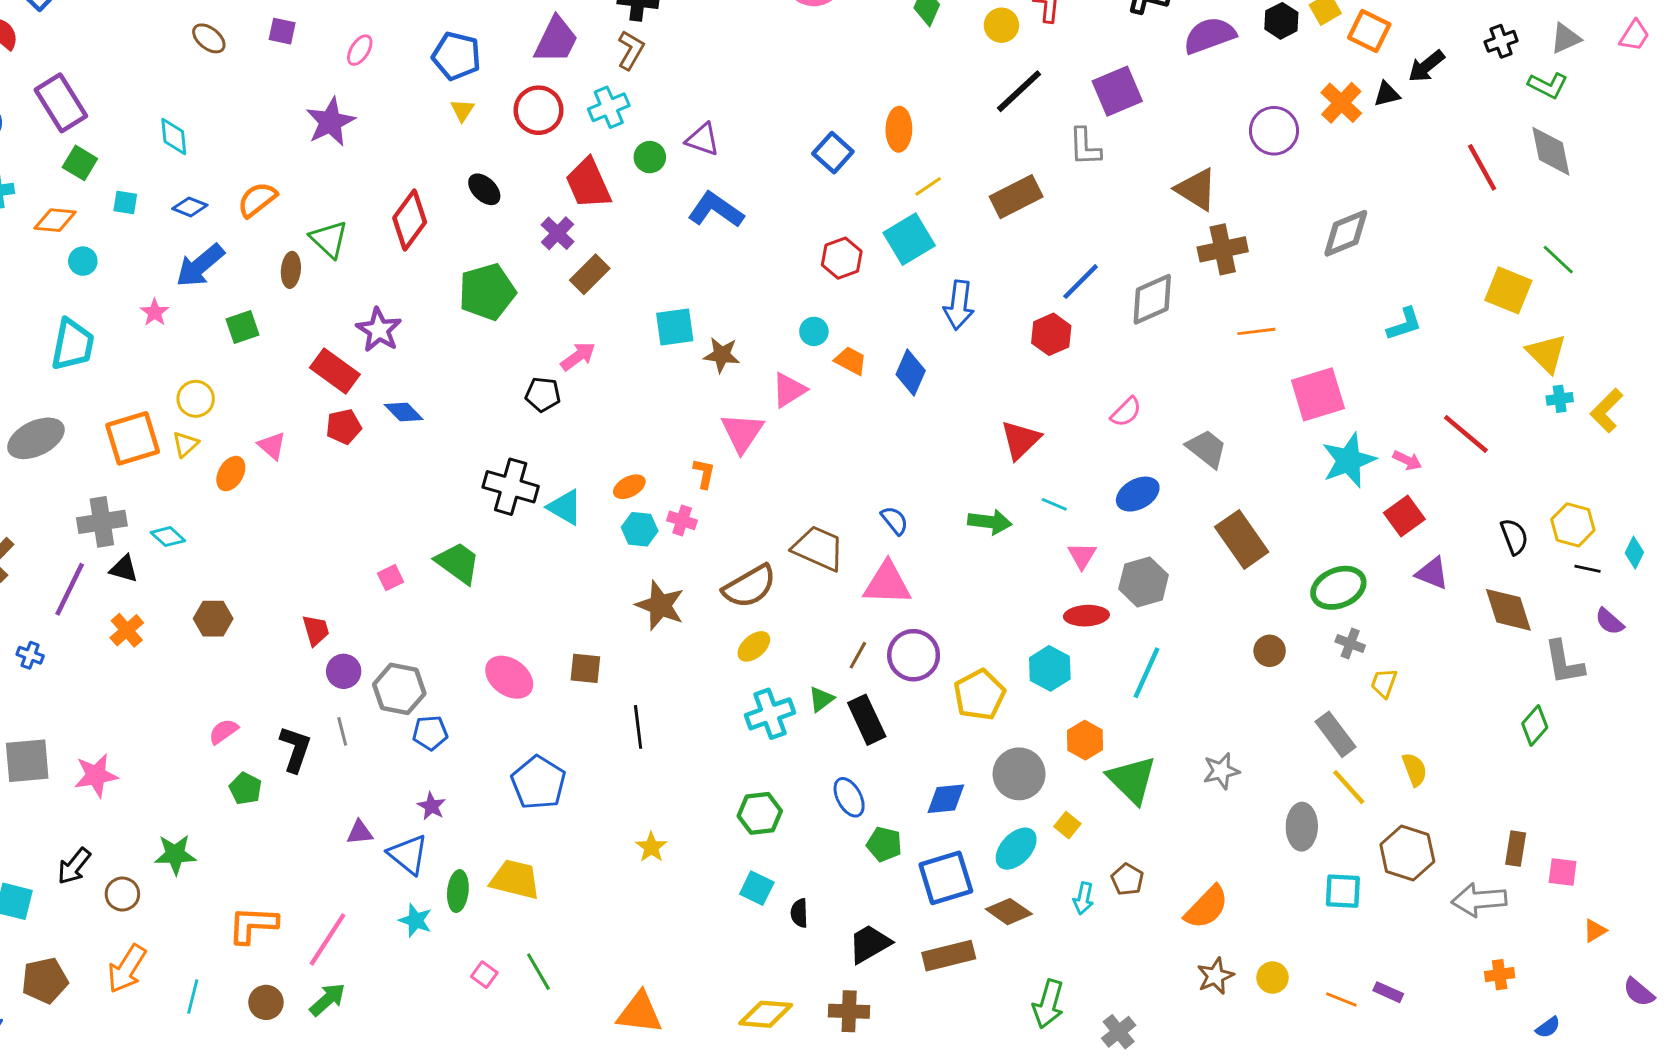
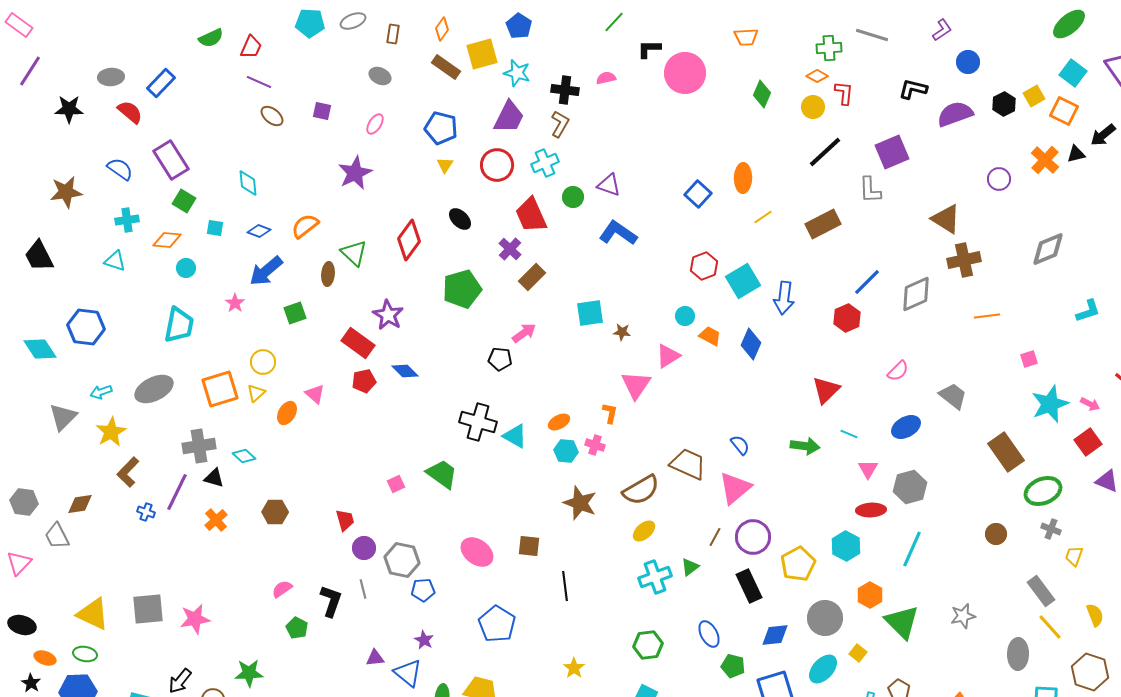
purple circle: (1274, 131) -> (999, 179), size x0.7
cyan square: (909, 239) -> (743, 281), moved
brown star: (722, 355) -> (622, 332), size x0.7
pink square: (1318, 394) -> (1029, 359), size x0.5
brown rectangle: (1242, 539) -> (1006, 452), moved
pink triangle: (887, 583) -> (735, 488), turned -42
blue cross: (30, 655) -> (146, 512), moved
black rectangle: (867, 720) -> (749, 586), moved

